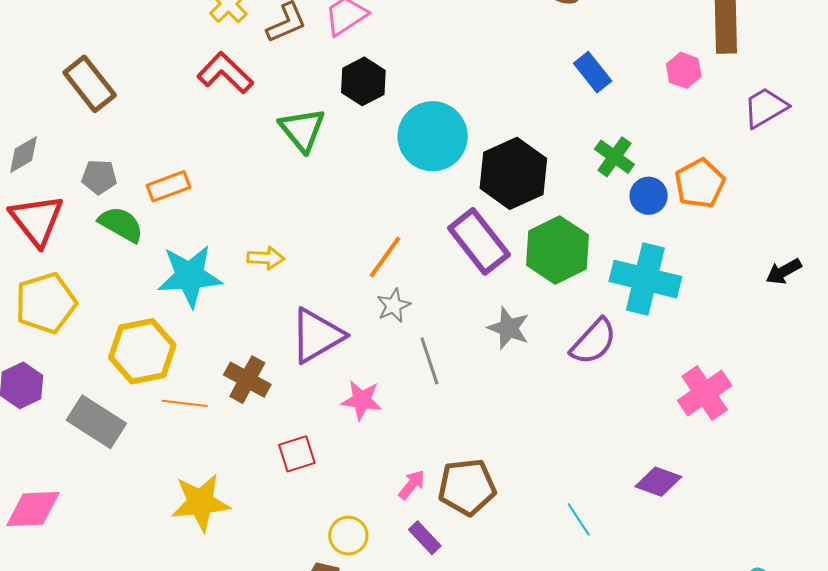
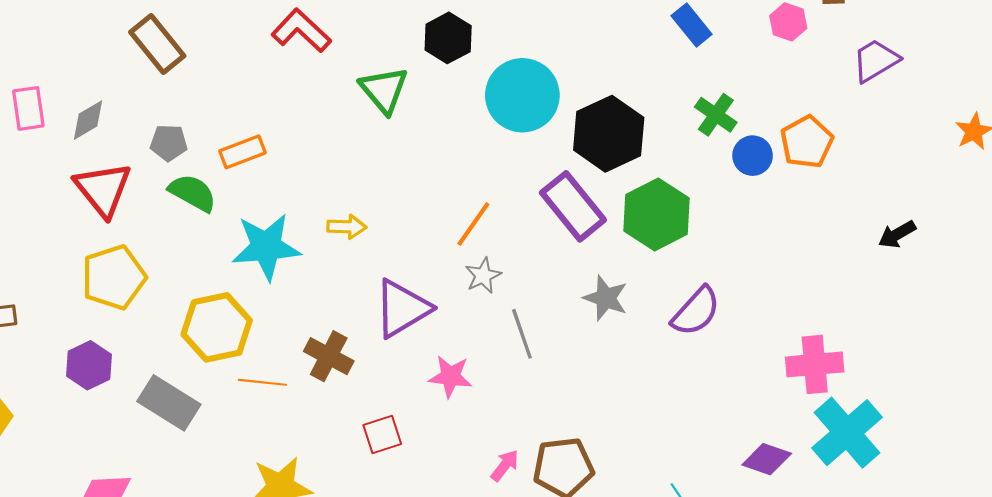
cyan cross: (645, 279) -> (847, 433), moved, turned 36
pink cross: (705, 393) -> (815, 364), turned 30

